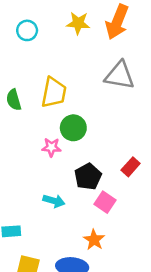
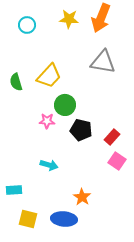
yellow trapezoid: (54, 93) -> (49, 76), turned 32
black pentagon: (88, 177) -> (81, 130), moved, turned -30
pink square: (105, 202) -> (117, 161), moved

